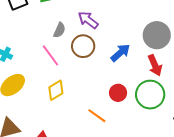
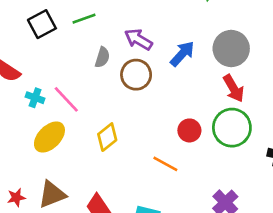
blue arrow: (120, 53) -> (182, 54), moved
pink line: (50, 55) -> (66, 99), moved

